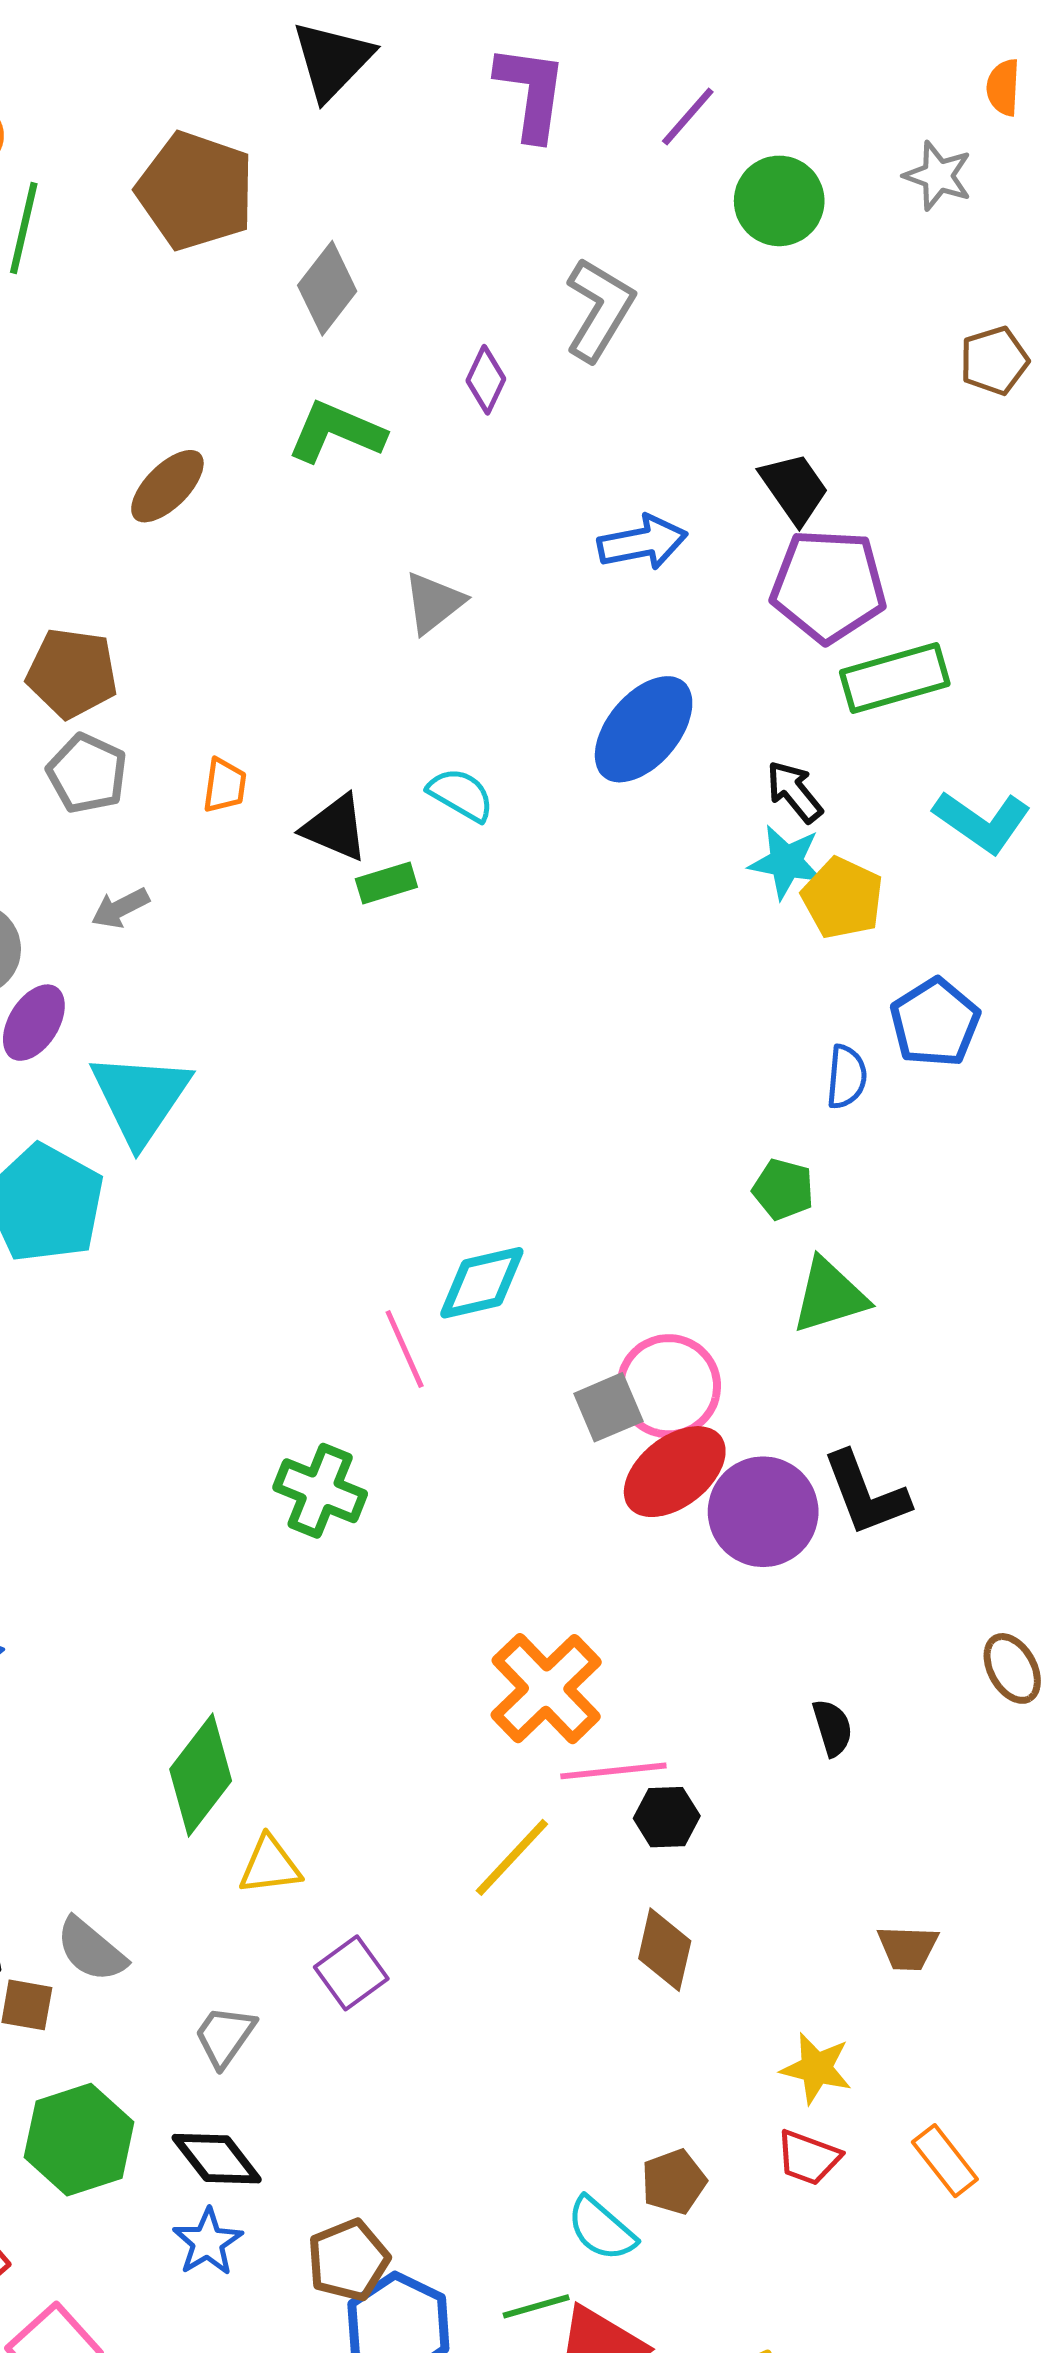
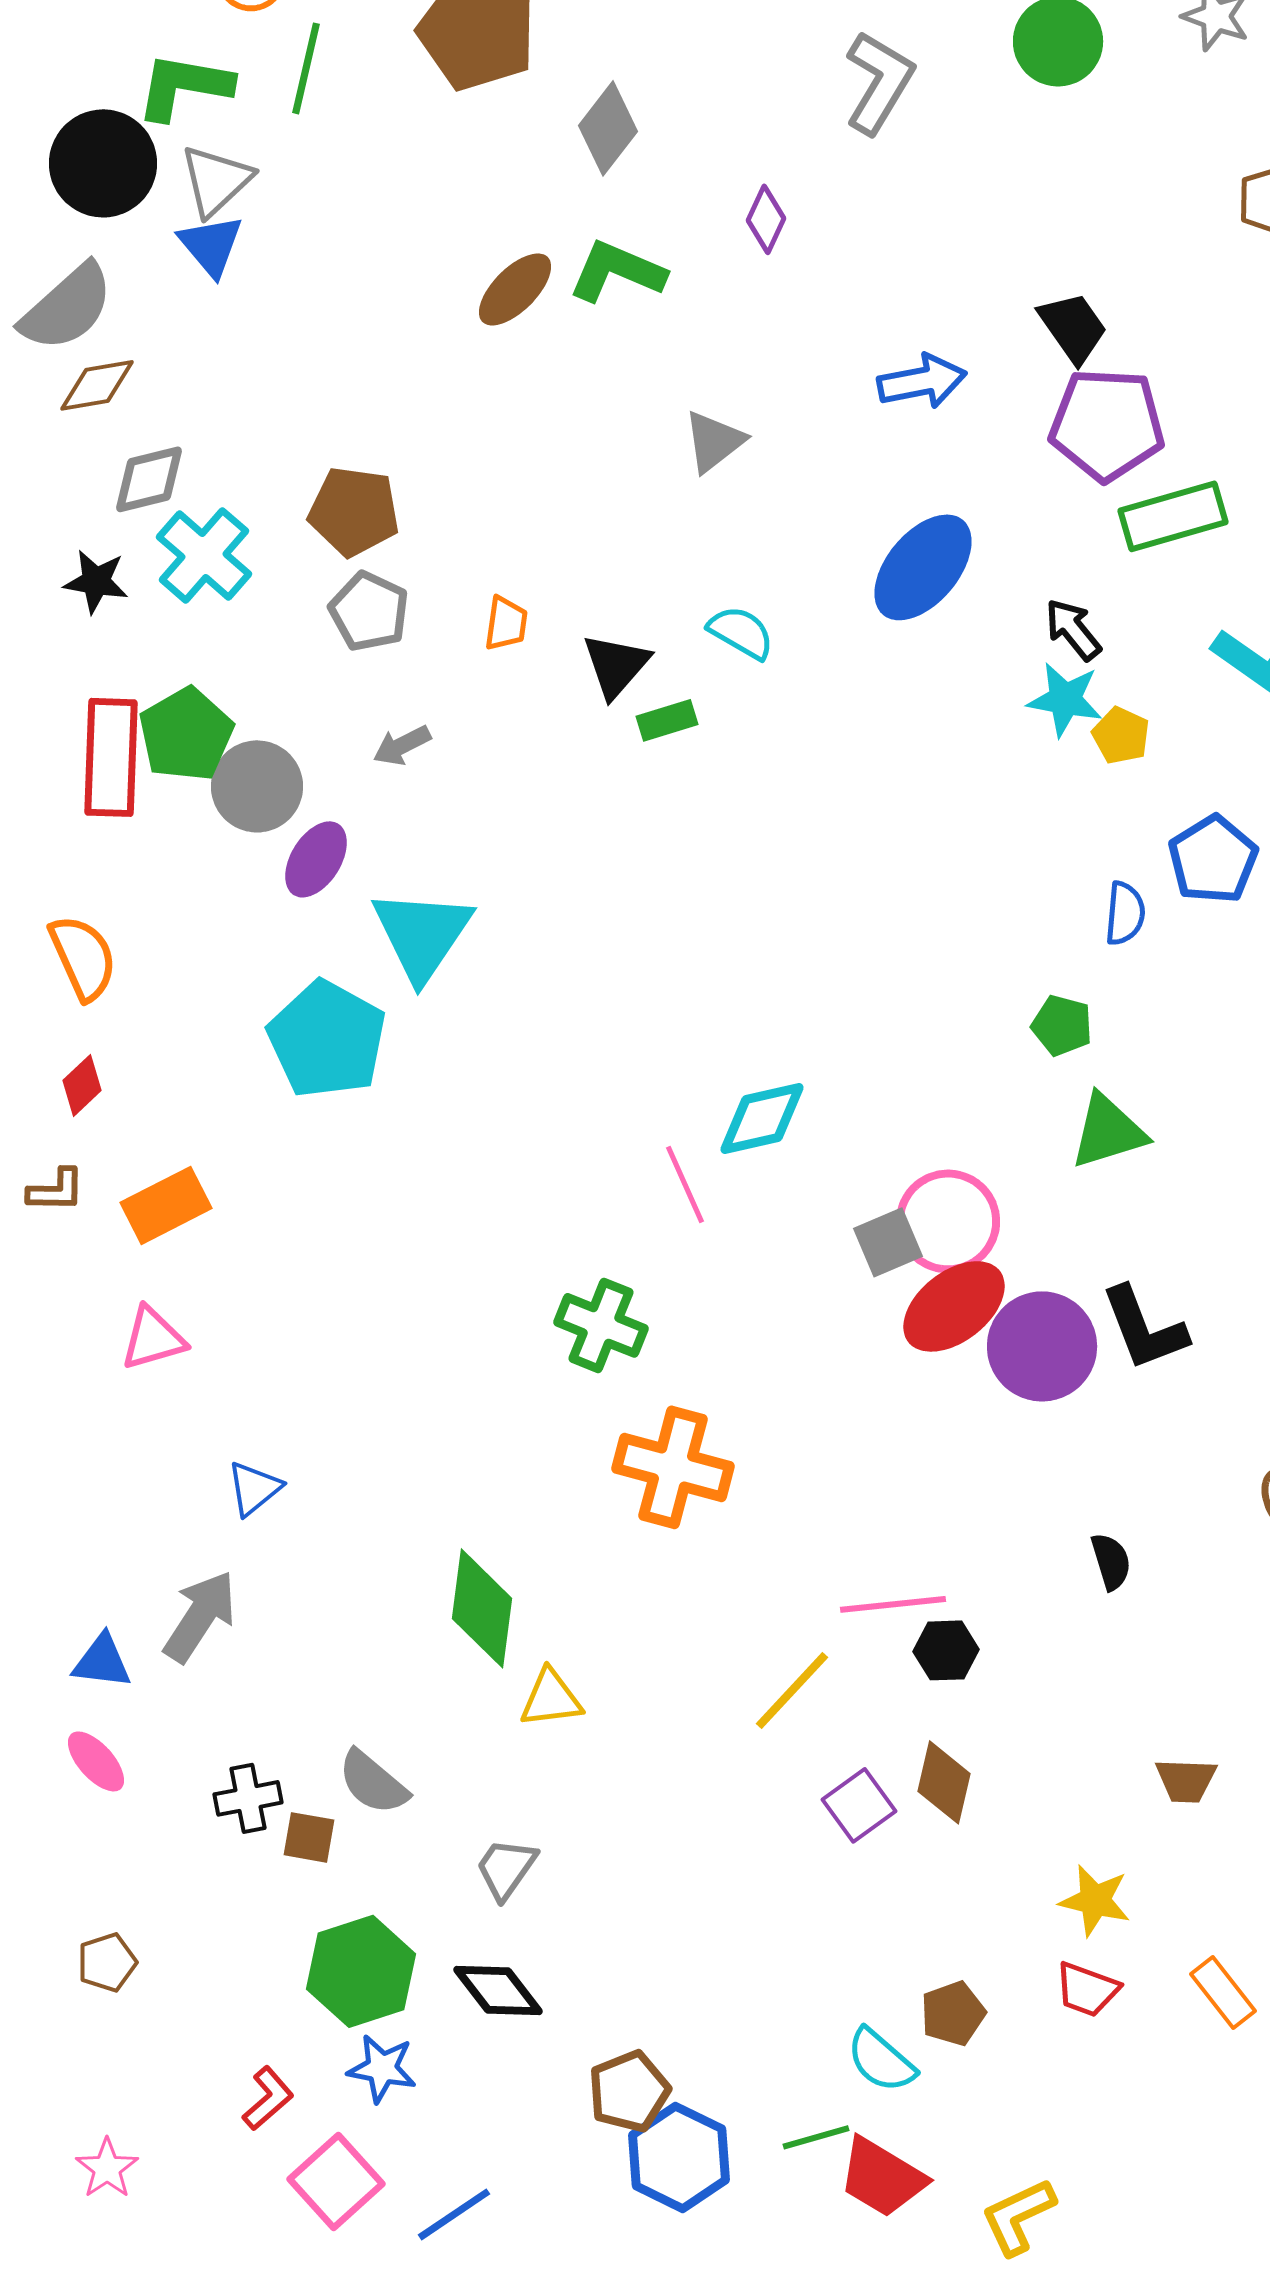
gray L-shape: (599, 309) -> (879, 82), moved
brown ellipse: (167, 486) -> (515, 289), moved
black triangle: (335, 828) -> (616, 665), turned 48
yellow pentagon: (842, 898) -> (1121, 735), size x0.7
orange cross: (546, 1689) -> (673, 1467), moved, turned -31
green diamond: (201, 1775) -> (482, 1608), turned -30
purple square: (351, 1973) -> (859, 1805), moved
blue star: (208, 2242) -> (382, 2068), moved, turned -30

